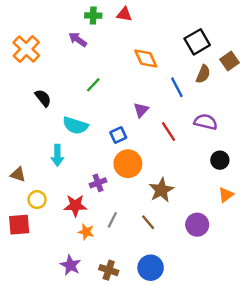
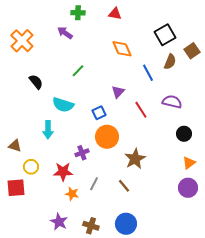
red triangle: (124, 14) -> (115, 14), moved
purple circle: (197, 225) -> (188, 188), moved

